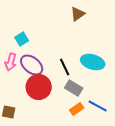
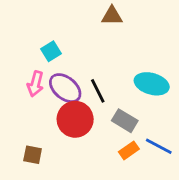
brown triangle: (78, 14) -> (112, 16), moved, turned 35
black line: (65, 67) -> (98, 91), moved

